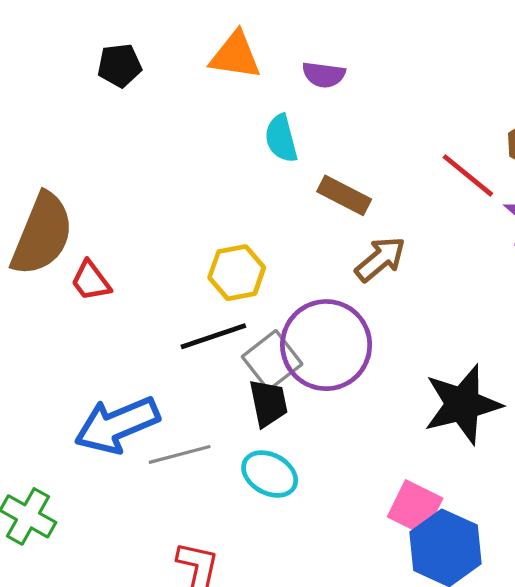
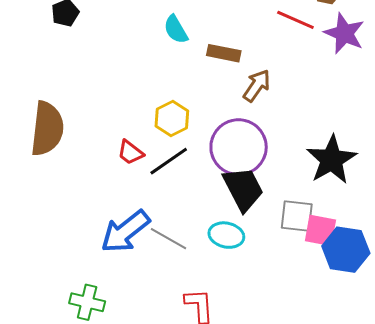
red trapezoid: (91, 281) -> (130, 152), moved
gray square: (272, 360) -> (297, 216), moved, turned -30
black trapezoid: (268, 403) -> (243, 189), moved, size x1.5
gray line: (180, 454) -> (168, 239), turned 60

